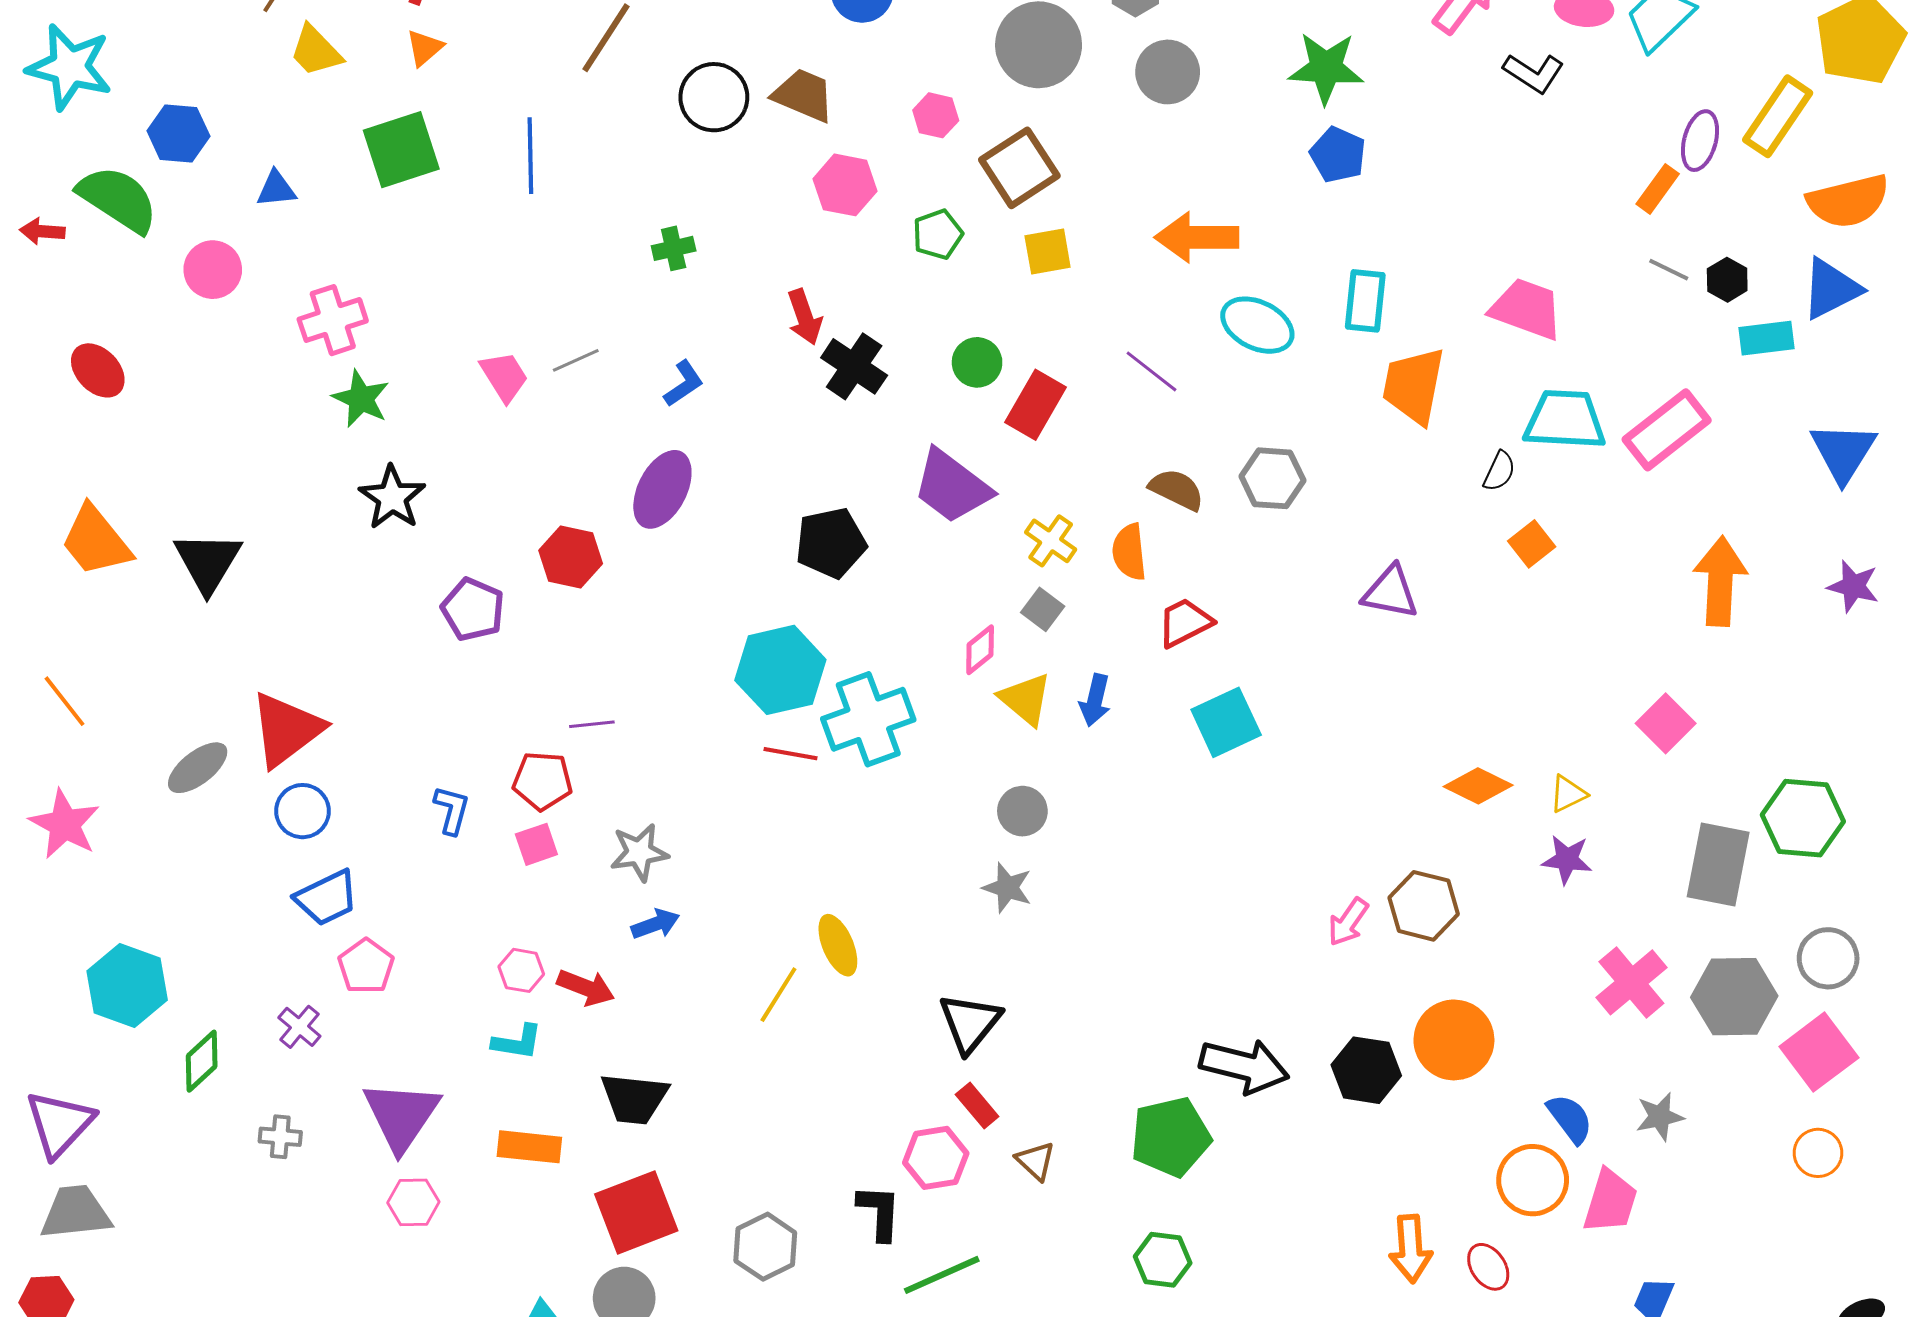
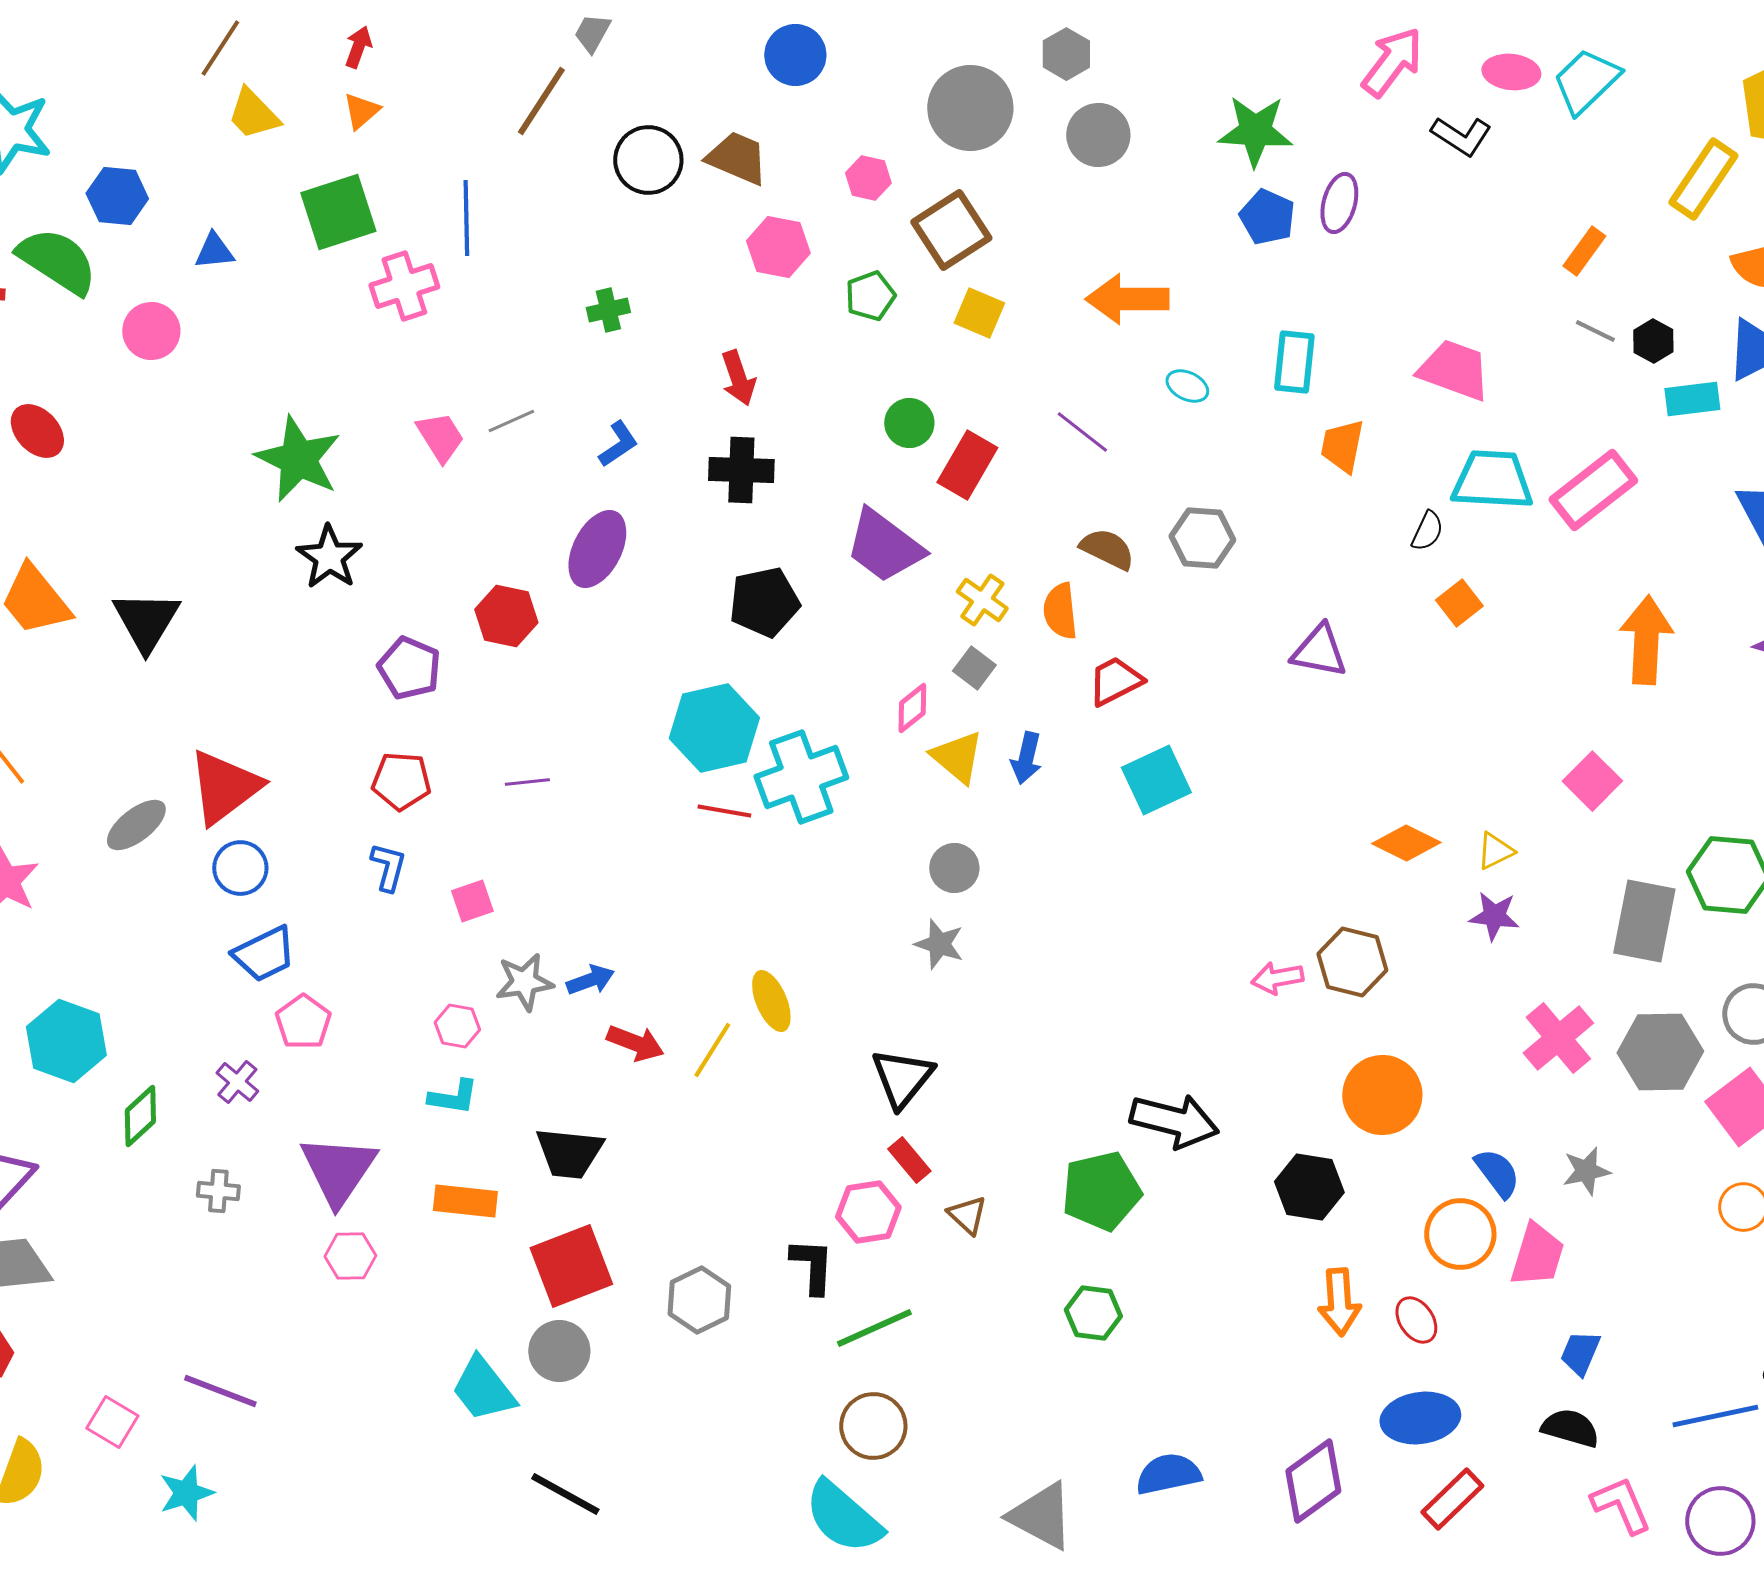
purple ellipse: (1700, 141) -> (1339, 203), moved
yellow square: (1048, 251) -> (979, 313), turned 33
pink cross: (333, 320) -> (404, 286), moved
cyan ellipse: (1257, 325) -> (1187, 386), size x0.6
black cross: (854, 366) -> (741, 470), moved, turned -32
orange trapezoid: (1414, 386) -> (1342, 446), size x0.7
green star: (361, 399) -> (298, 459), size x1.5
red pentagon: (542, 781) -> (401, 781), moved
gray star: (639, 852) -> (524, 982), moved
pink arrow: (1348, 922) -> (1277, 978), turned 45
red arrow: (586, 988) -> (635, 1043), moved
black hexagon: (1366, 1070) -> (1309, 1187), moved

